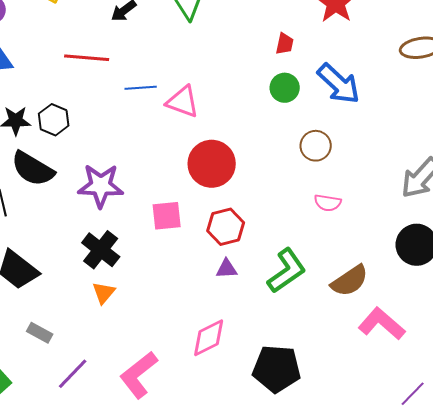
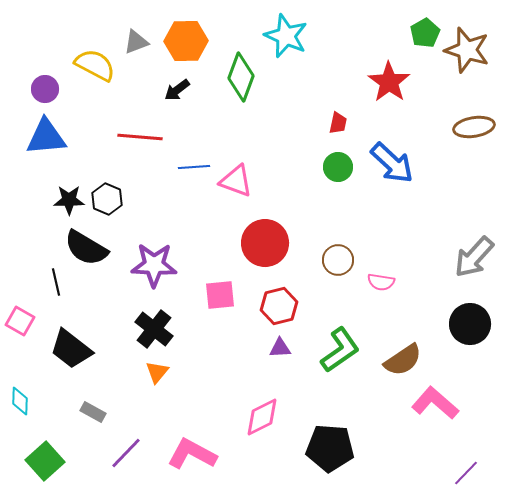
brown circle: (316, 146) -> (338, 260), moved
pink L-shape: (139, 375) -> (192, 454), turned 66

